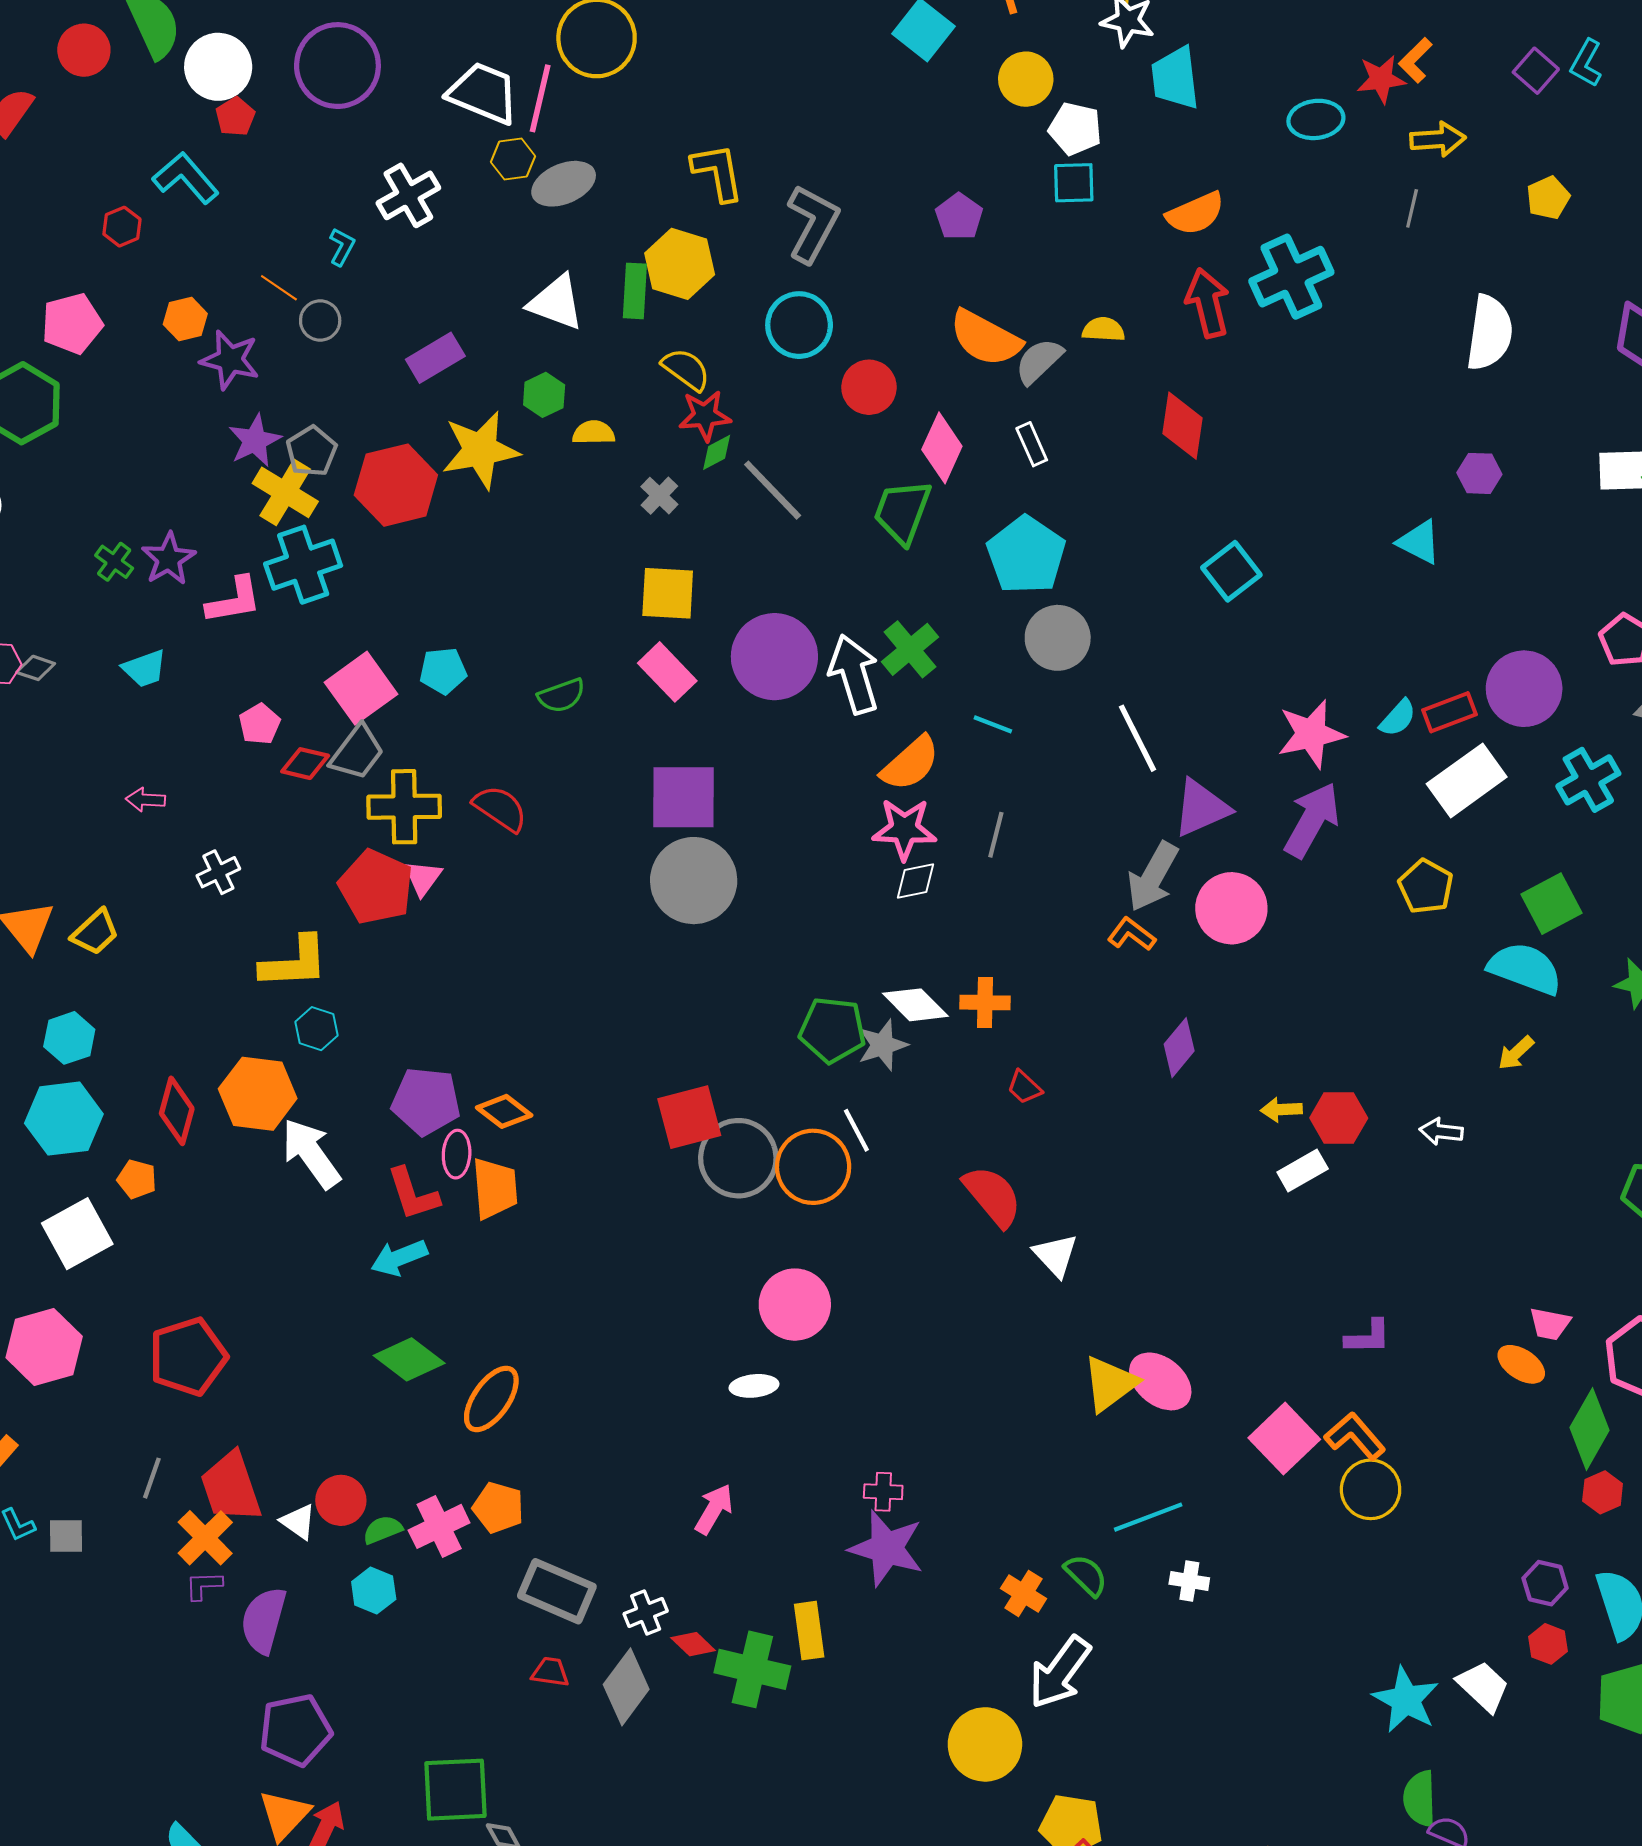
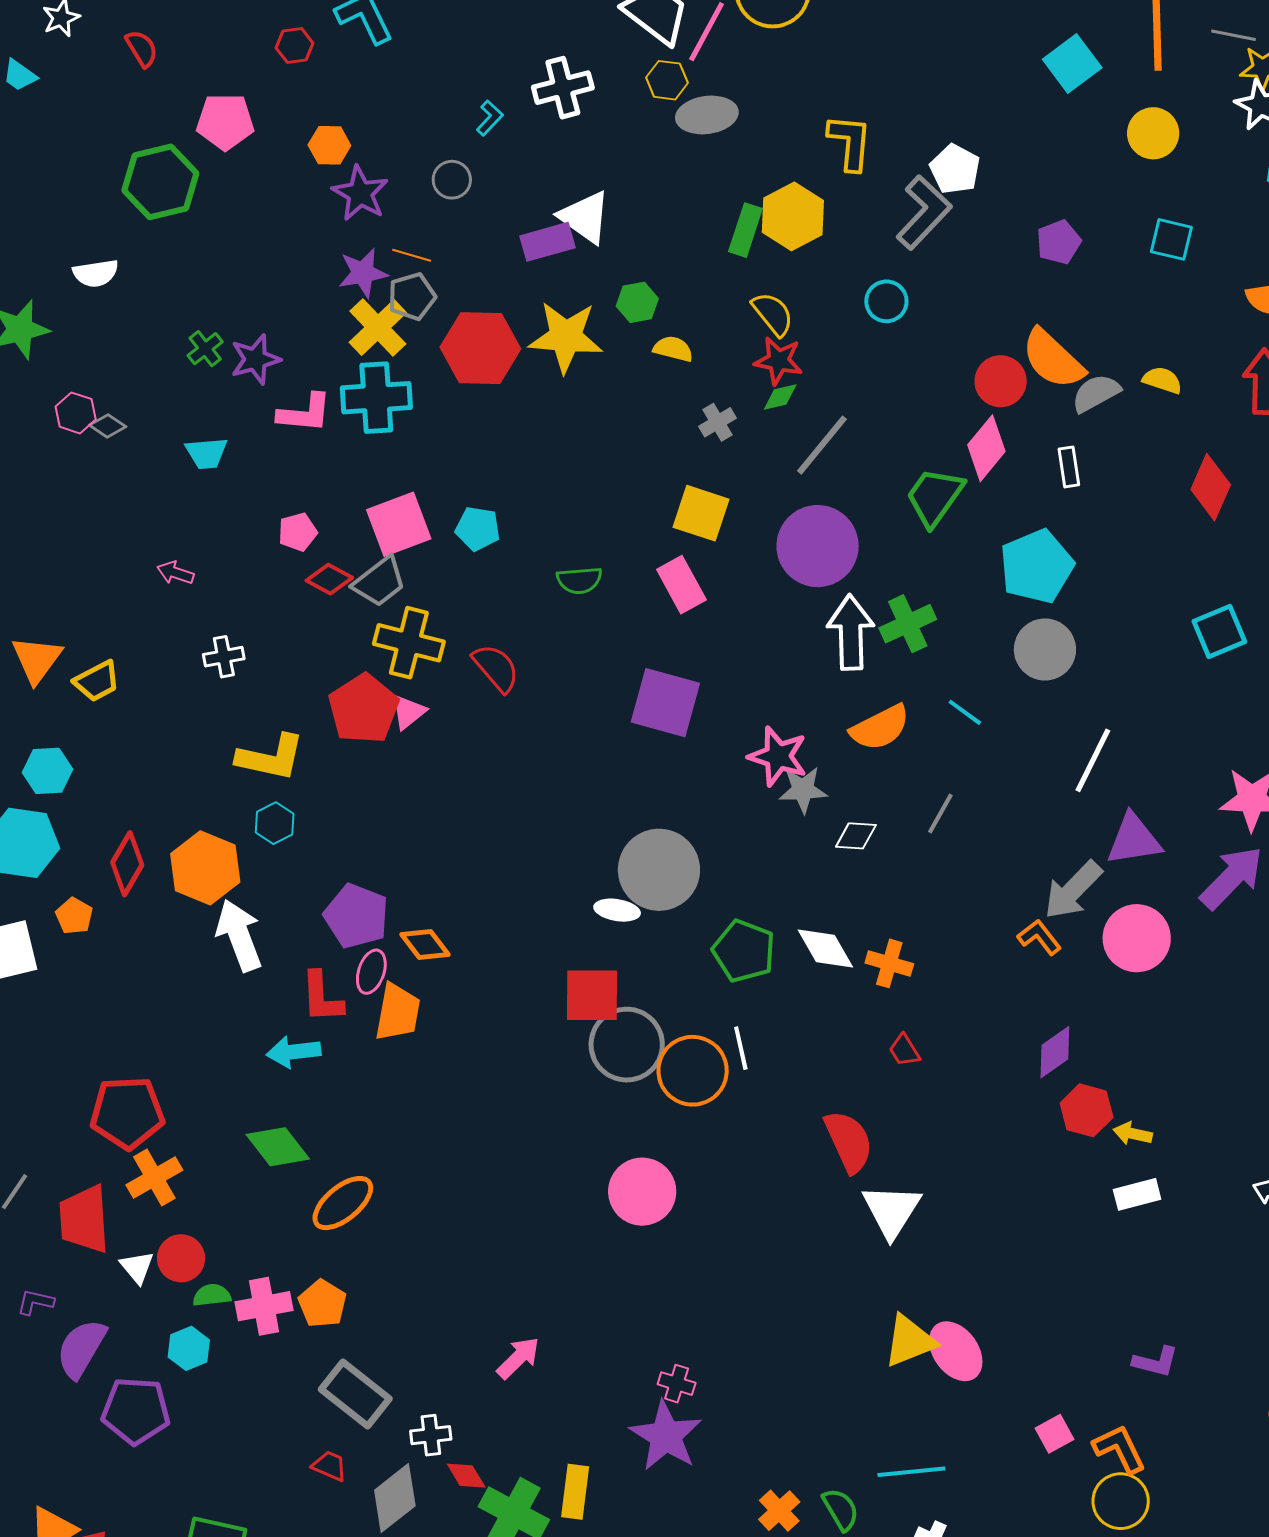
white pentagon: (1075, 129) -> (955, 169), moved
orange line: (279, 288) -> (412, 255), moved, turned -33
white triangle: (556, 302) -> (585, 217), moved
cyan circle: (799, 325) -> (886, 301), size x0.7
red circle: (869, 387) -> (1001, 381), moved
gray line: (773, 490) -> (822, 445), turned 68
purple circle: (774, 657) -> (818, 546), moved
white line: (1137, 738) -> (1093, 760), turned 38
pink star: (904, 829) -> (778, 756), moved
gray circle: (694, 881) -> (659, 870), moved
gray star: (882, 1045) -> (803, 790), moved
red hexagon: (1339, 1118) -> (1087, 1110), moved
white triangle: (1056, 1255) -> (891, 1211), size x1.4
red pentagon: (188, 1357) -> (127, 1113), moved
white ellipse: (754, 1386) -> (617, 910), moved
pink square: (1284, 1439) -> (1055, 1434), size x0.6
orange cross: (205, 1538) -> (154, 1177), moved
purple pentagon: (295, 1730) -> (136, 1411), moved

